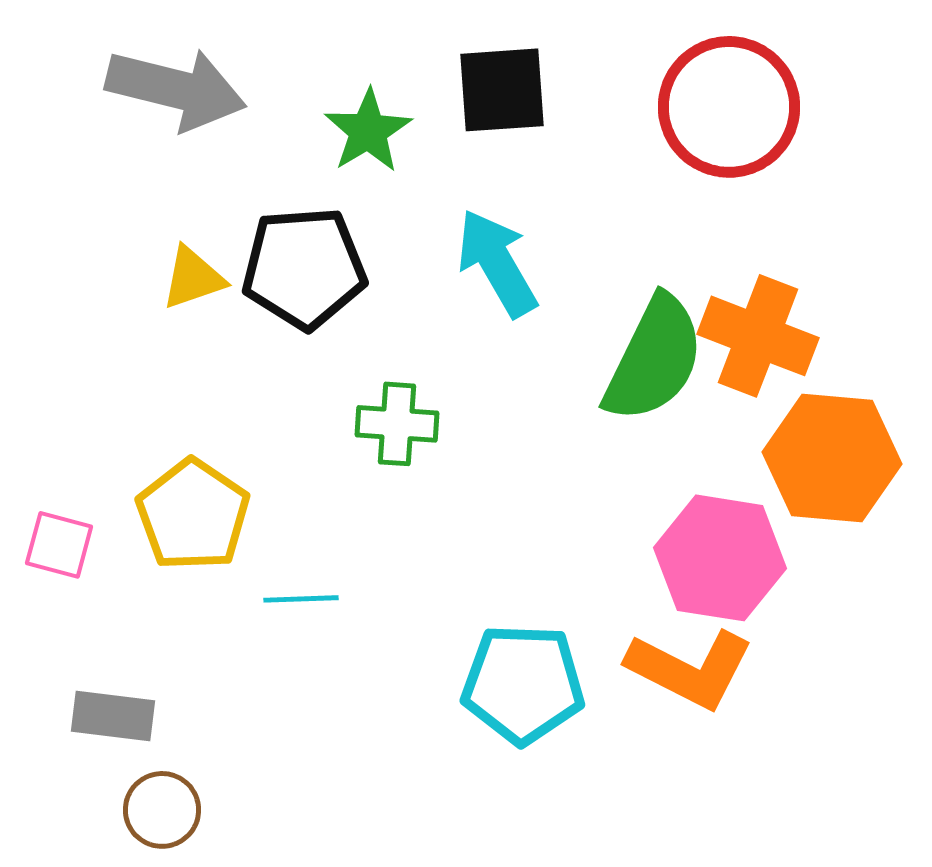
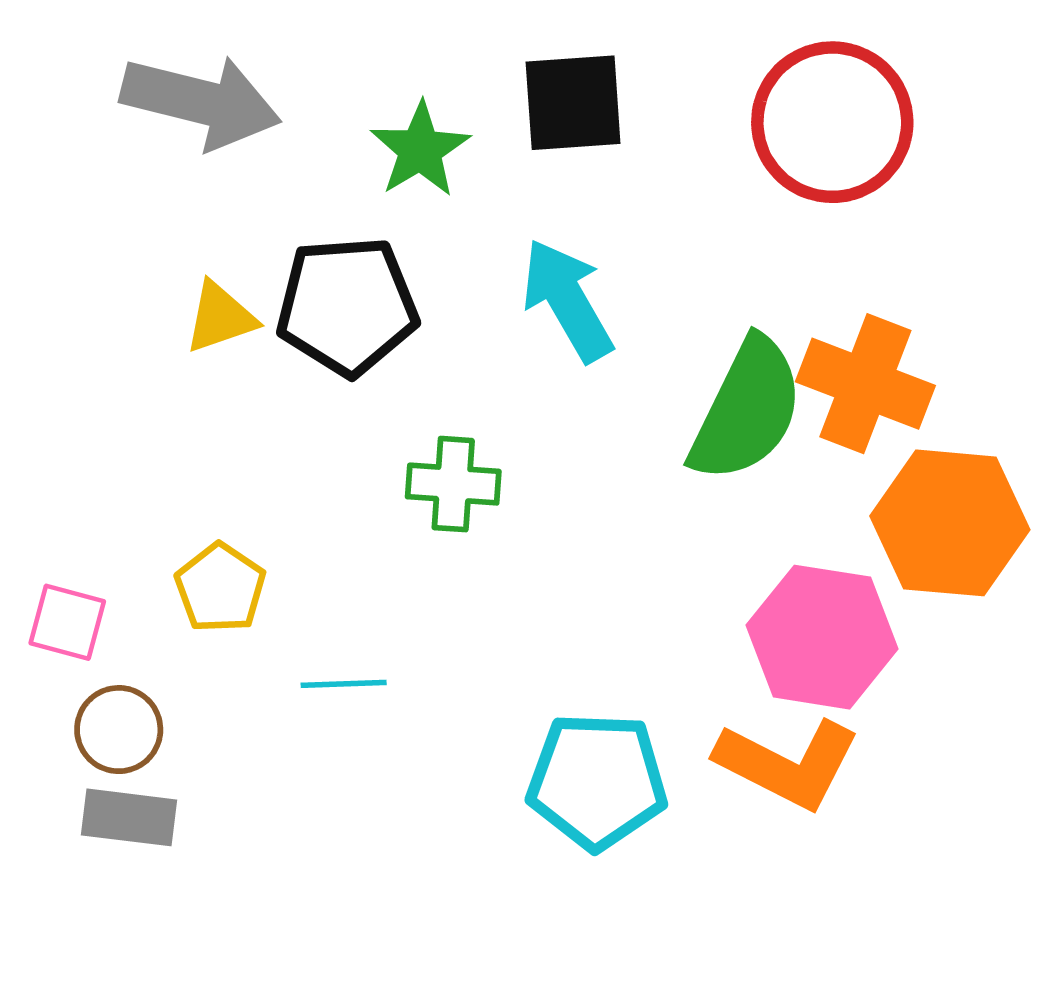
yellow pentagon: (193, 515) -> (220, 588), size x0.7
brown circle: (162, 810) -> (119, 730), moved

